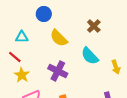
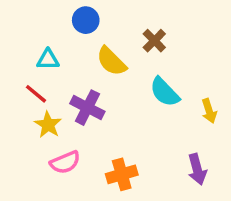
brown cross: (94, 26) -> (154, 41), moved
purple cross: (58, 71) -> (87, 108), moved

